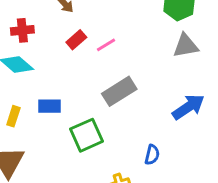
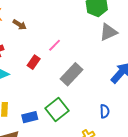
red rectangle: (76, 40) -> (34, 62), moved
blue rectangle: (49, 106) -> (30, 117), moved

